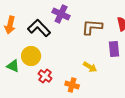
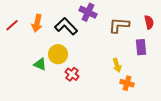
yellow arrow: (90, 67) -> (117, 65), turned 40
orange cross: (72, 85) -> (127, 83), moved

